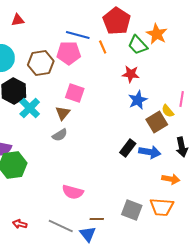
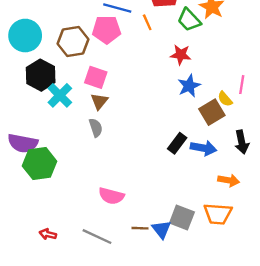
pink square: (75, 93) -> (96, 77), moved
gray semicircle: (60, 135) -> (96, 128), turned -77
blue triangle: (88, 234) -> (162, 229), moved

